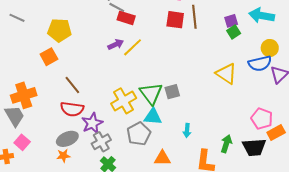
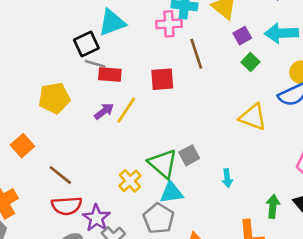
red square: (175, 20) -> (162, 79), moved
purple square: (231, 21) -> (242, 36), moved
yellow pentagon: (59, 30) -> (54, 98), moved
yellow cross: (124, 101) -> (130, 181), size x0.7
cyan arrow: (187, 131) -> (227, 178), moved

